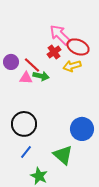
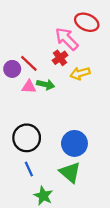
red ellipse: (78, 47) -> (87, 22), moved
red line: (32, 65) -> (29, 63), moved
blue circle: (82, 129) -> (74, 143), moved
blue line: (26, 152) -> (29, 169), turned -64

